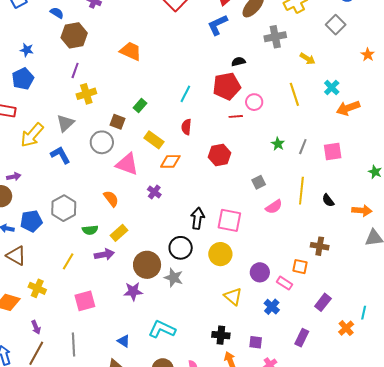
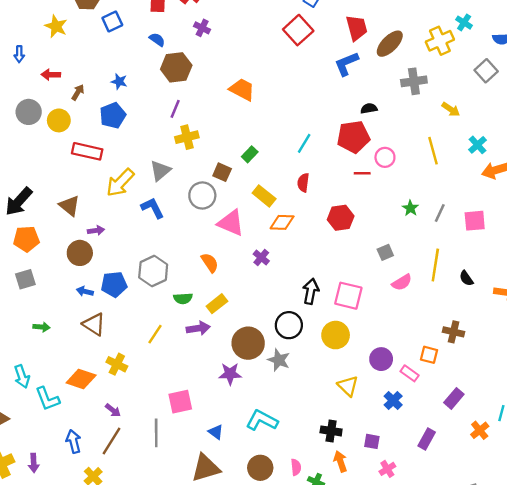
pink square: (85, 301) -> (180, 402), moved
purple arrow: (36, 327) -> (113, 410), turned -32

